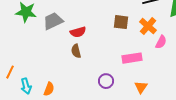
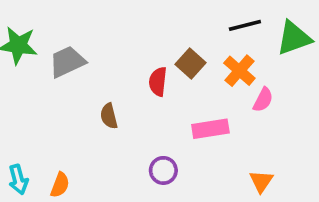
brown square: (121, 22) -> (191, 63), turned 35
red semicircle: (78, 32) -> (158, 82), moved, turned 112
orange triangle: (141, 87) -> (261, 181), moved

